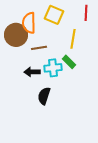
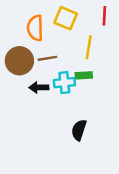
brown circle: (16, 35) -> (19, 61), moved
green rectangle: (69, 62) -> (84, 75), turned -48
black semicircle: (44, 96) -> (79, 130), moved

